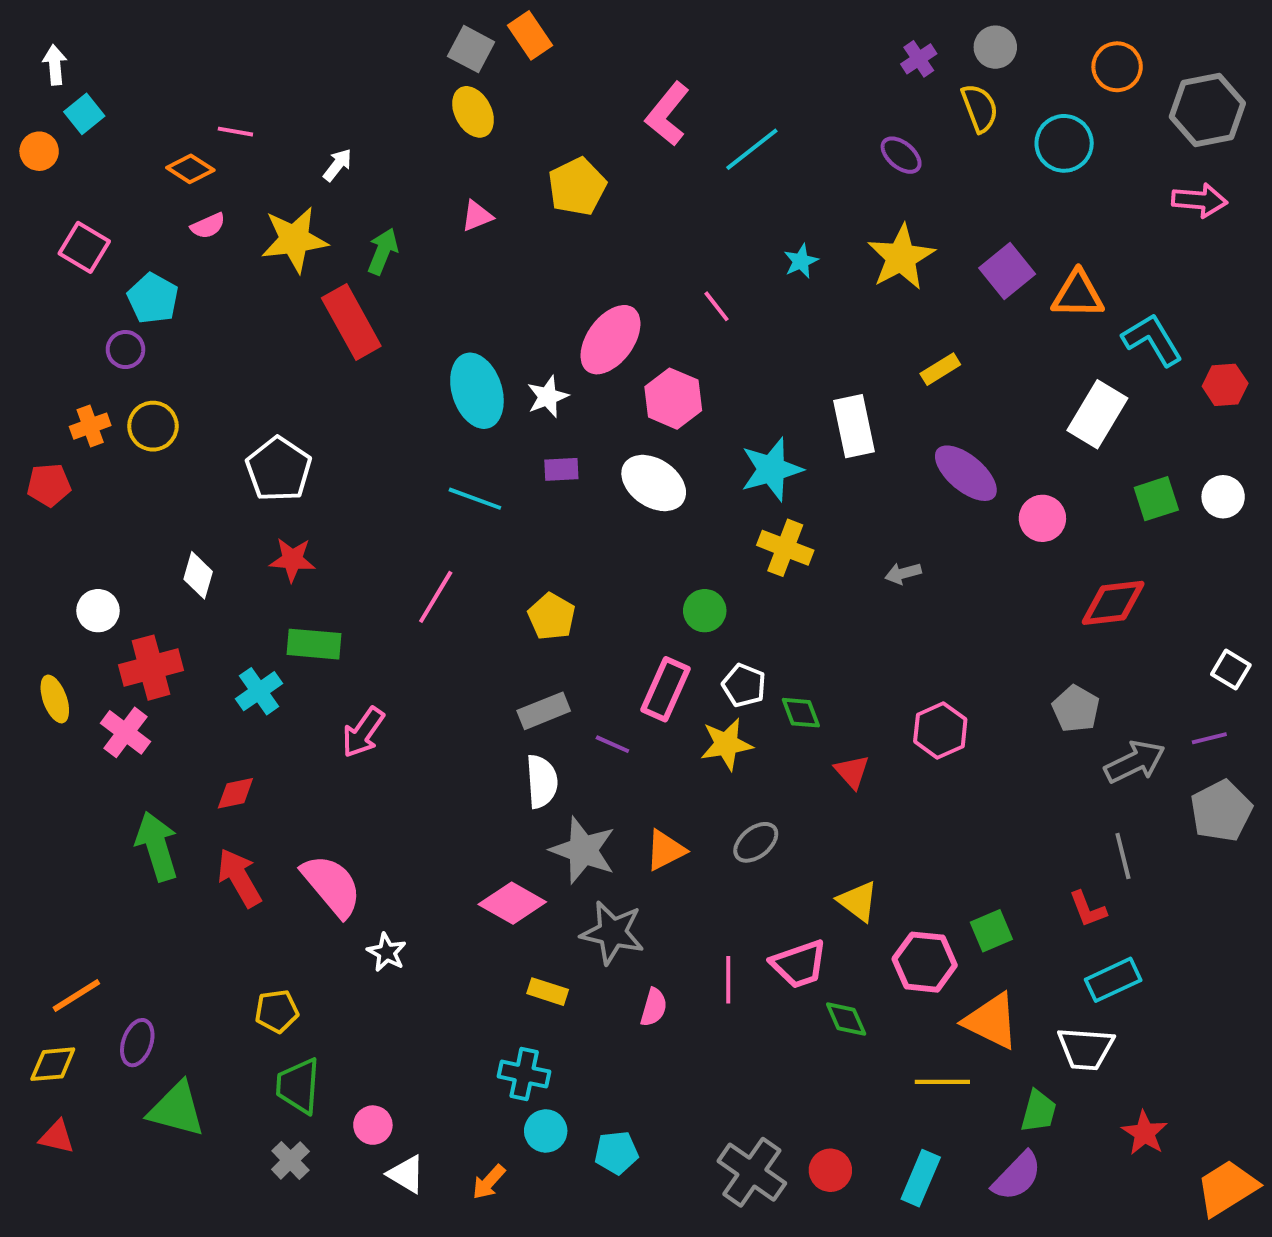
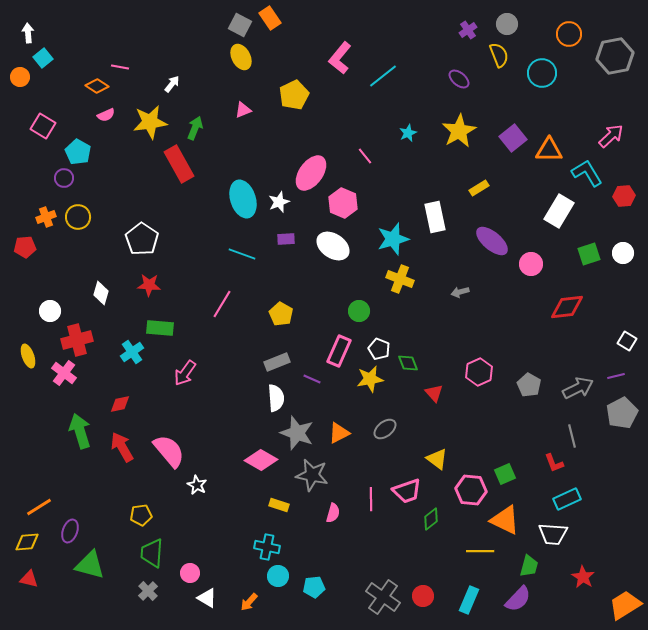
pink arrow: (1200, 200) -> (611, 136), moved, turned -48
gray pentagon: (1076, 709) -> (529, 385), moved
green diamond: (846, 1019) -> (431, 519), turned 75

